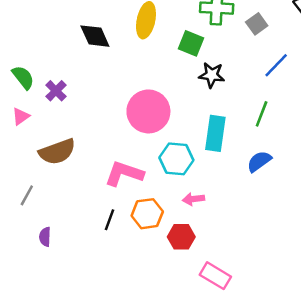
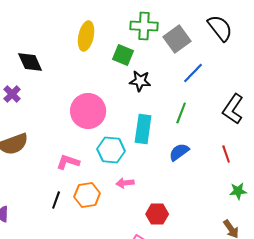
gray square: (257, 24) -> (177, 39), size x1.5
black diamond: (95, 36) -> (30, 62), moved
pink L-shape: (124, 174) -> (68, 162), size x0.7
red hexagon: (181, 237) -> (157, 214), moved

